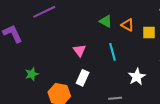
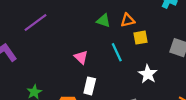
orange triangle: (128, 25) -> (128, 20), turned -32
yellow square: (149, 33) -> (140, 38), moved

